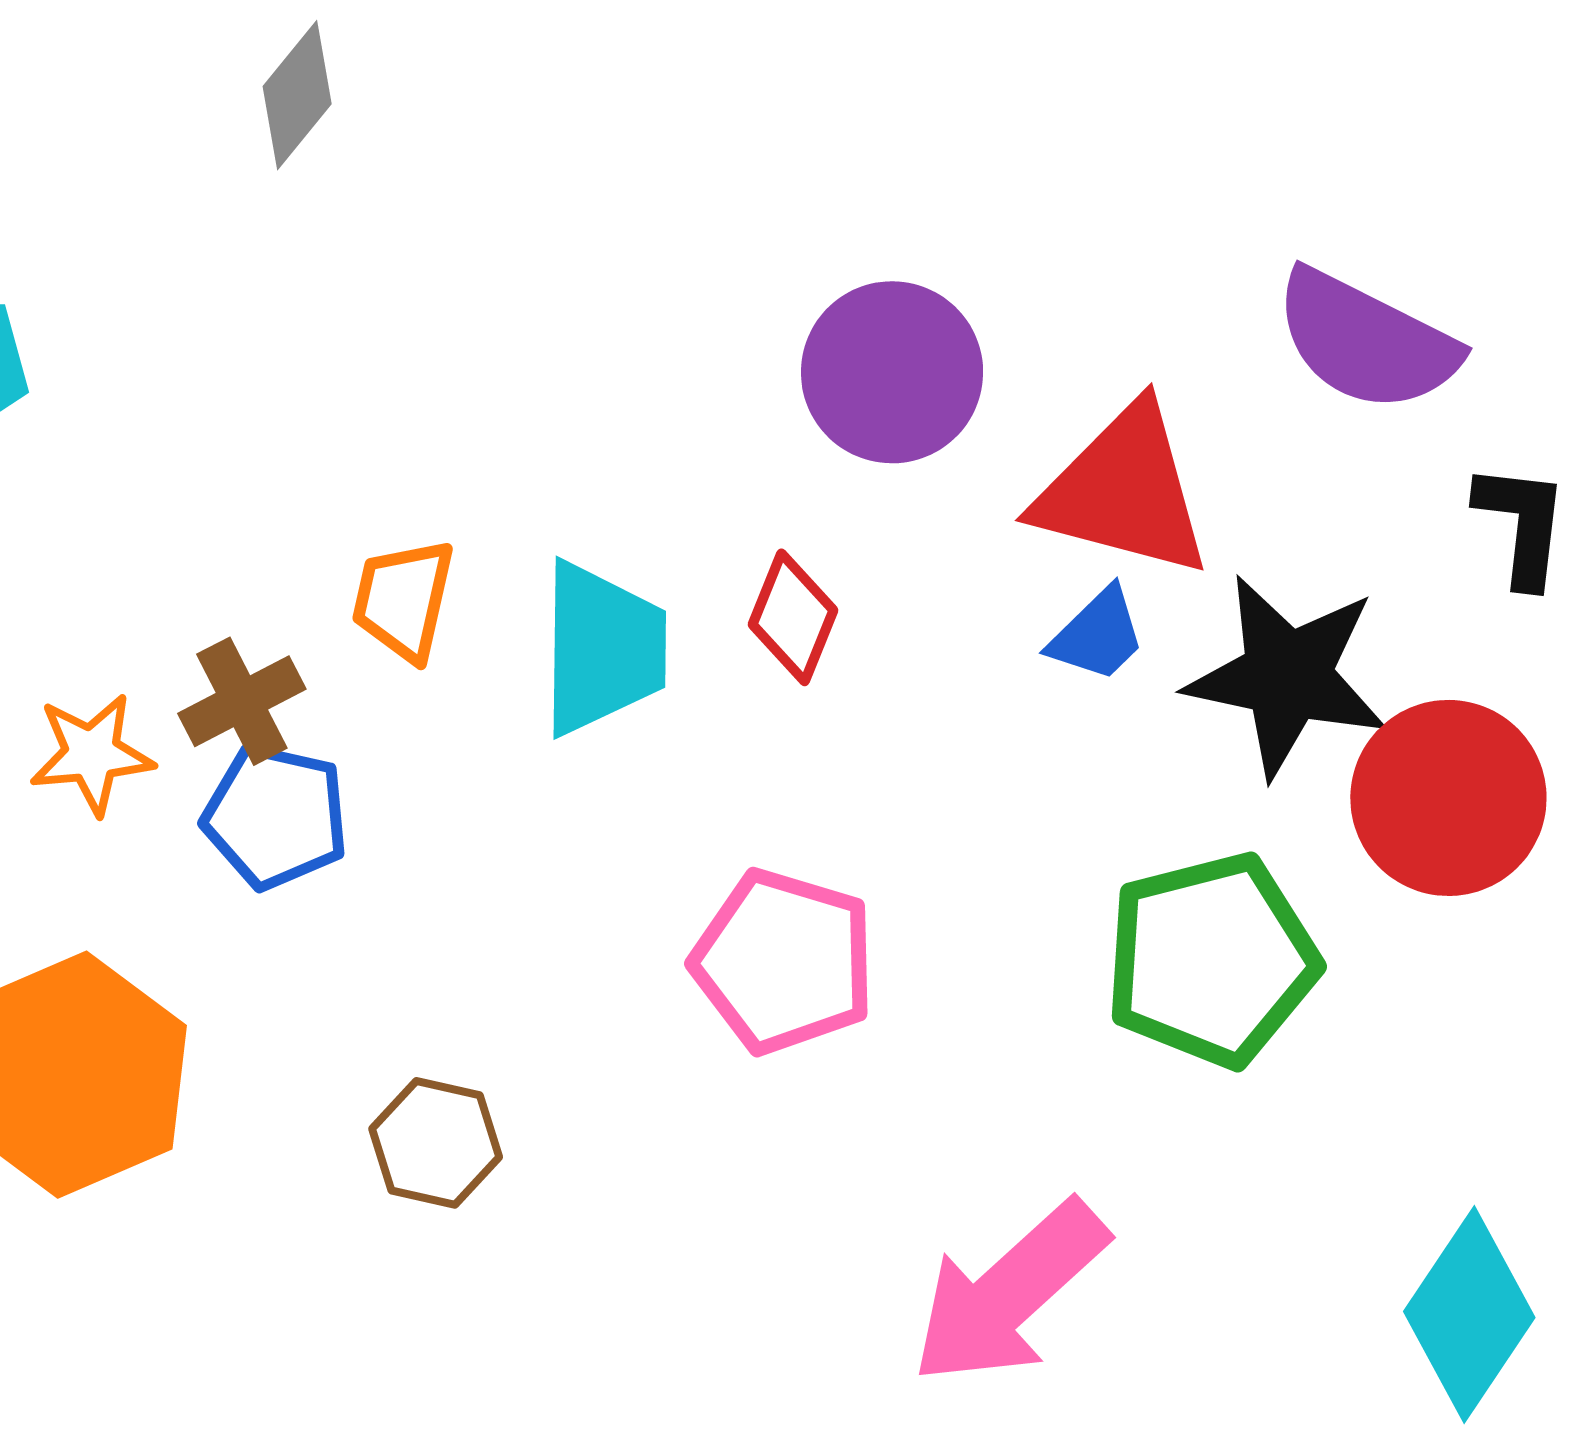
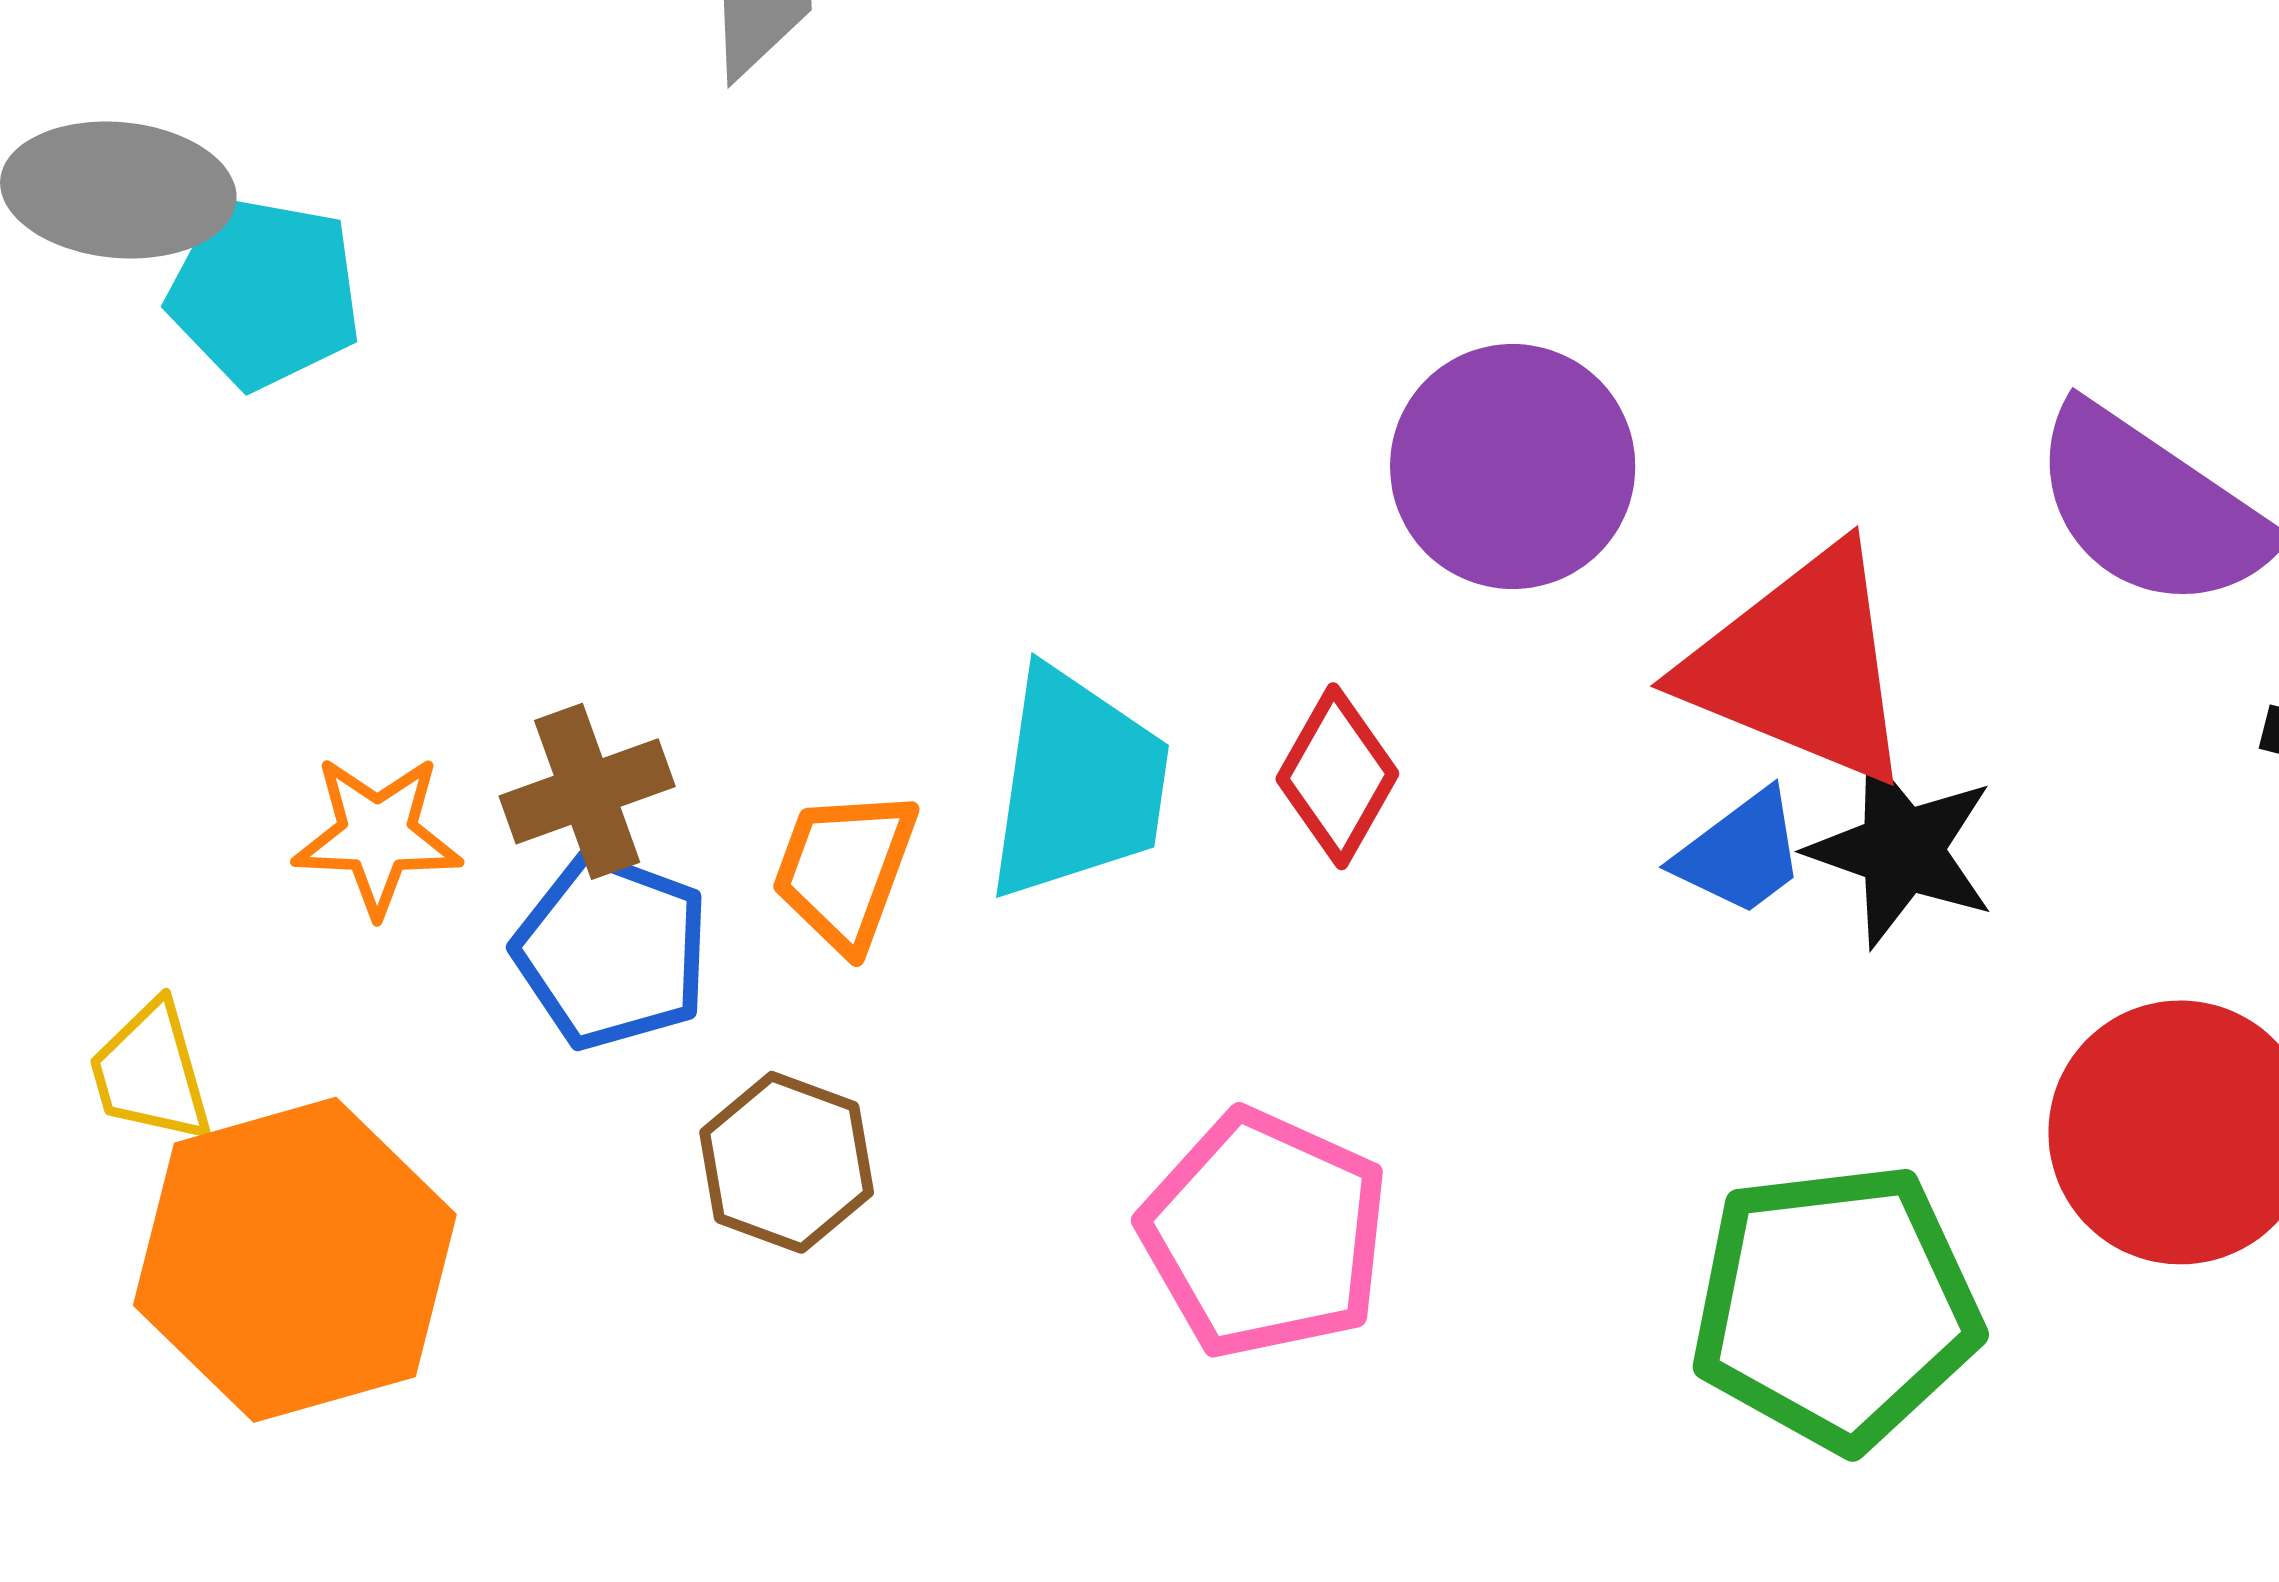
orange trapezoid: (403, 600) -> (845, 870), moved
black star: (1287, 676) -> (1902, 850), moved, size x0.7
brown hexagon: (436, 1143) -> (787, 1162), moved

